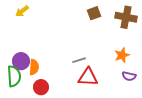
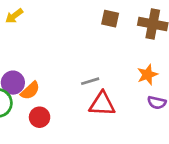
brown square: (94, 13) -> (110, 19), turned 32
orange semicircle: (34, 67) -> (30, 91), turned 42

